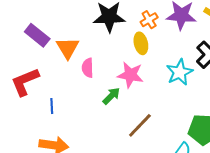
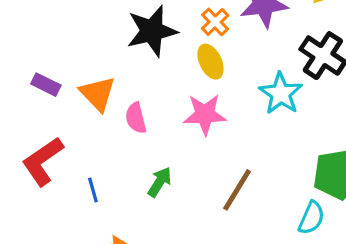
purple rectangle: (37, 35) -> (46, 85), size x0.7
green arrow: (111, 96) -> (160, 182), moved

